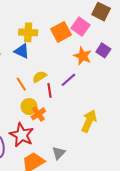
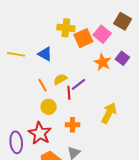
yellow cross: (28, 32) -> (66, 28), moved
purple line: (68, 80) -> (79, 84), moved
orange cross: (38, 114) -> (72, 125), moved, turned 32
yellow arrow: (89, 121) -> (109, 113), moved

